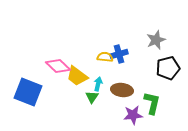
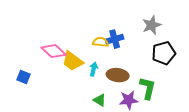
blue square: (28, 92) -> (24, 77), size x0.5
green triangle: (92, 97) -> (100, 100), moved, turned -32

